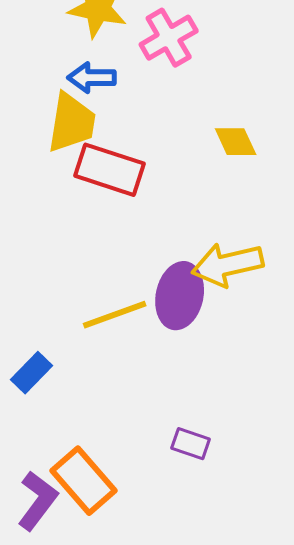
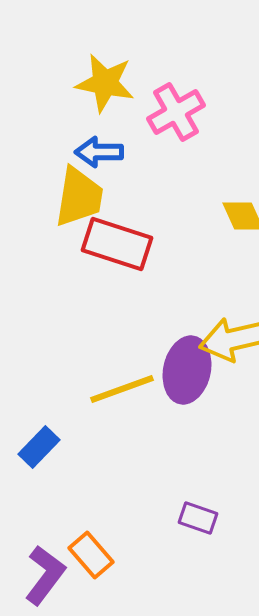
orange rectangle: (84, 481) -> (91, 555), size x0.7

